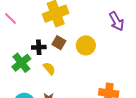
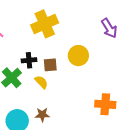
brown square: (59, 43) -> (50, 65), moved, turned -32

